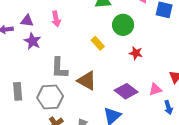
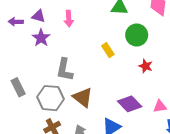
brown triangle: (87, 81) -> (83, 97), moved
gray rectangle: (18, 91) -> (18, 87), turned -30

